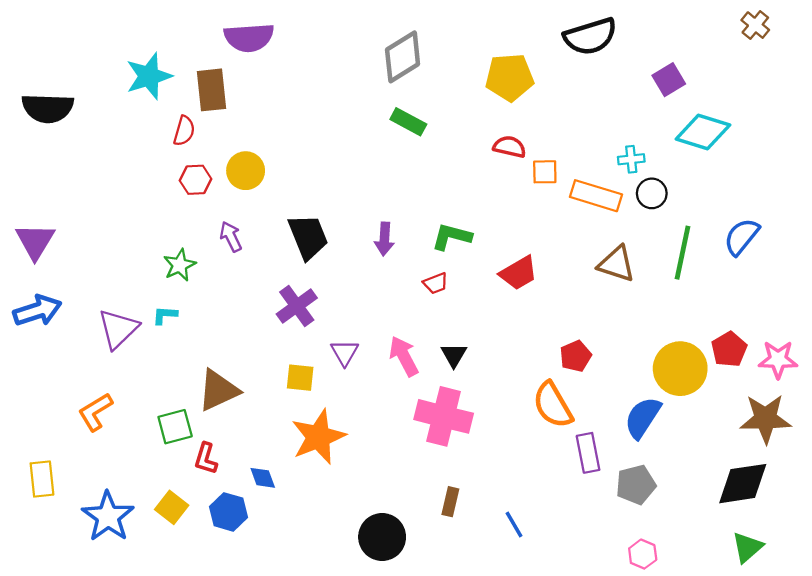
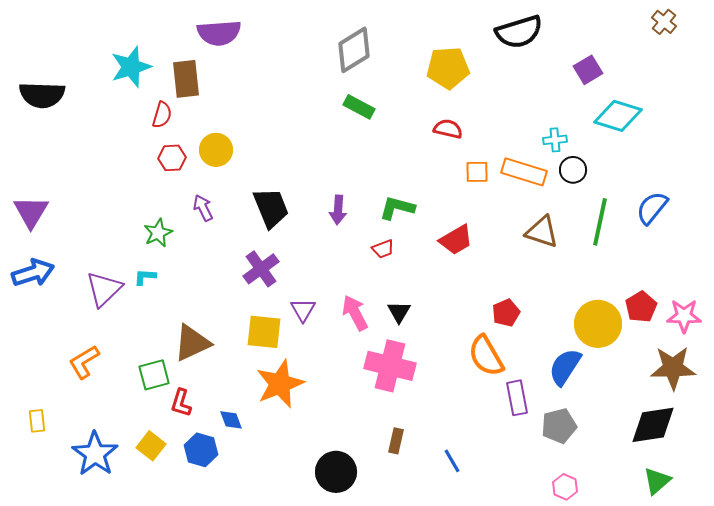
orange square: (545, 172) -> (477, 172), moved
yellow square: (300, 378) -> (264, 332), size x1.4
yellow rectangle: (42, 479) -> (37, 421), size x0.7

